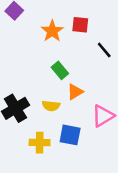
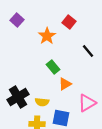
red square: (80, 25) -> (69, 22), moved, turned 32
yellow semicircle: (51, 106) -> (42, 102), moved

